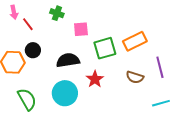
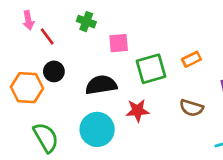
orange rectangle: (135, 41) -> (191, 59), size x0.6
red star: (95, 79) -> (138, 111), turned 30

